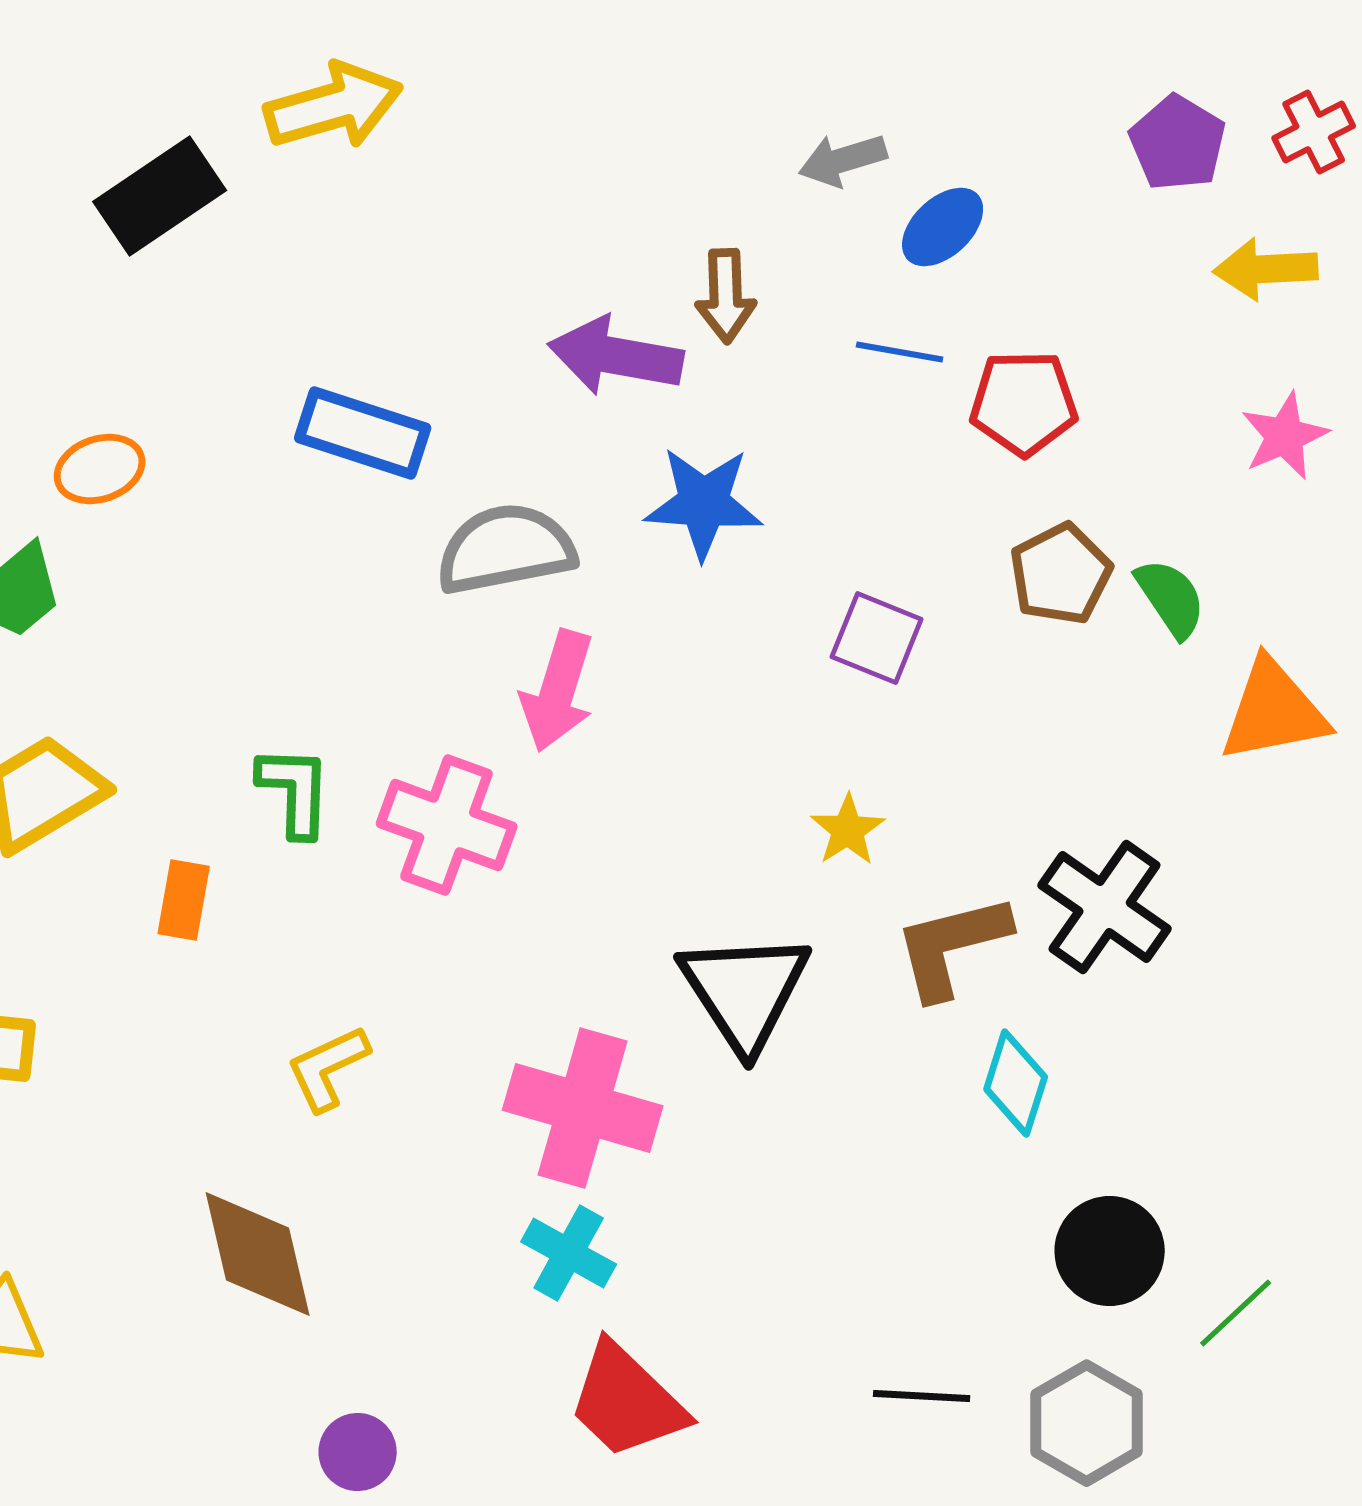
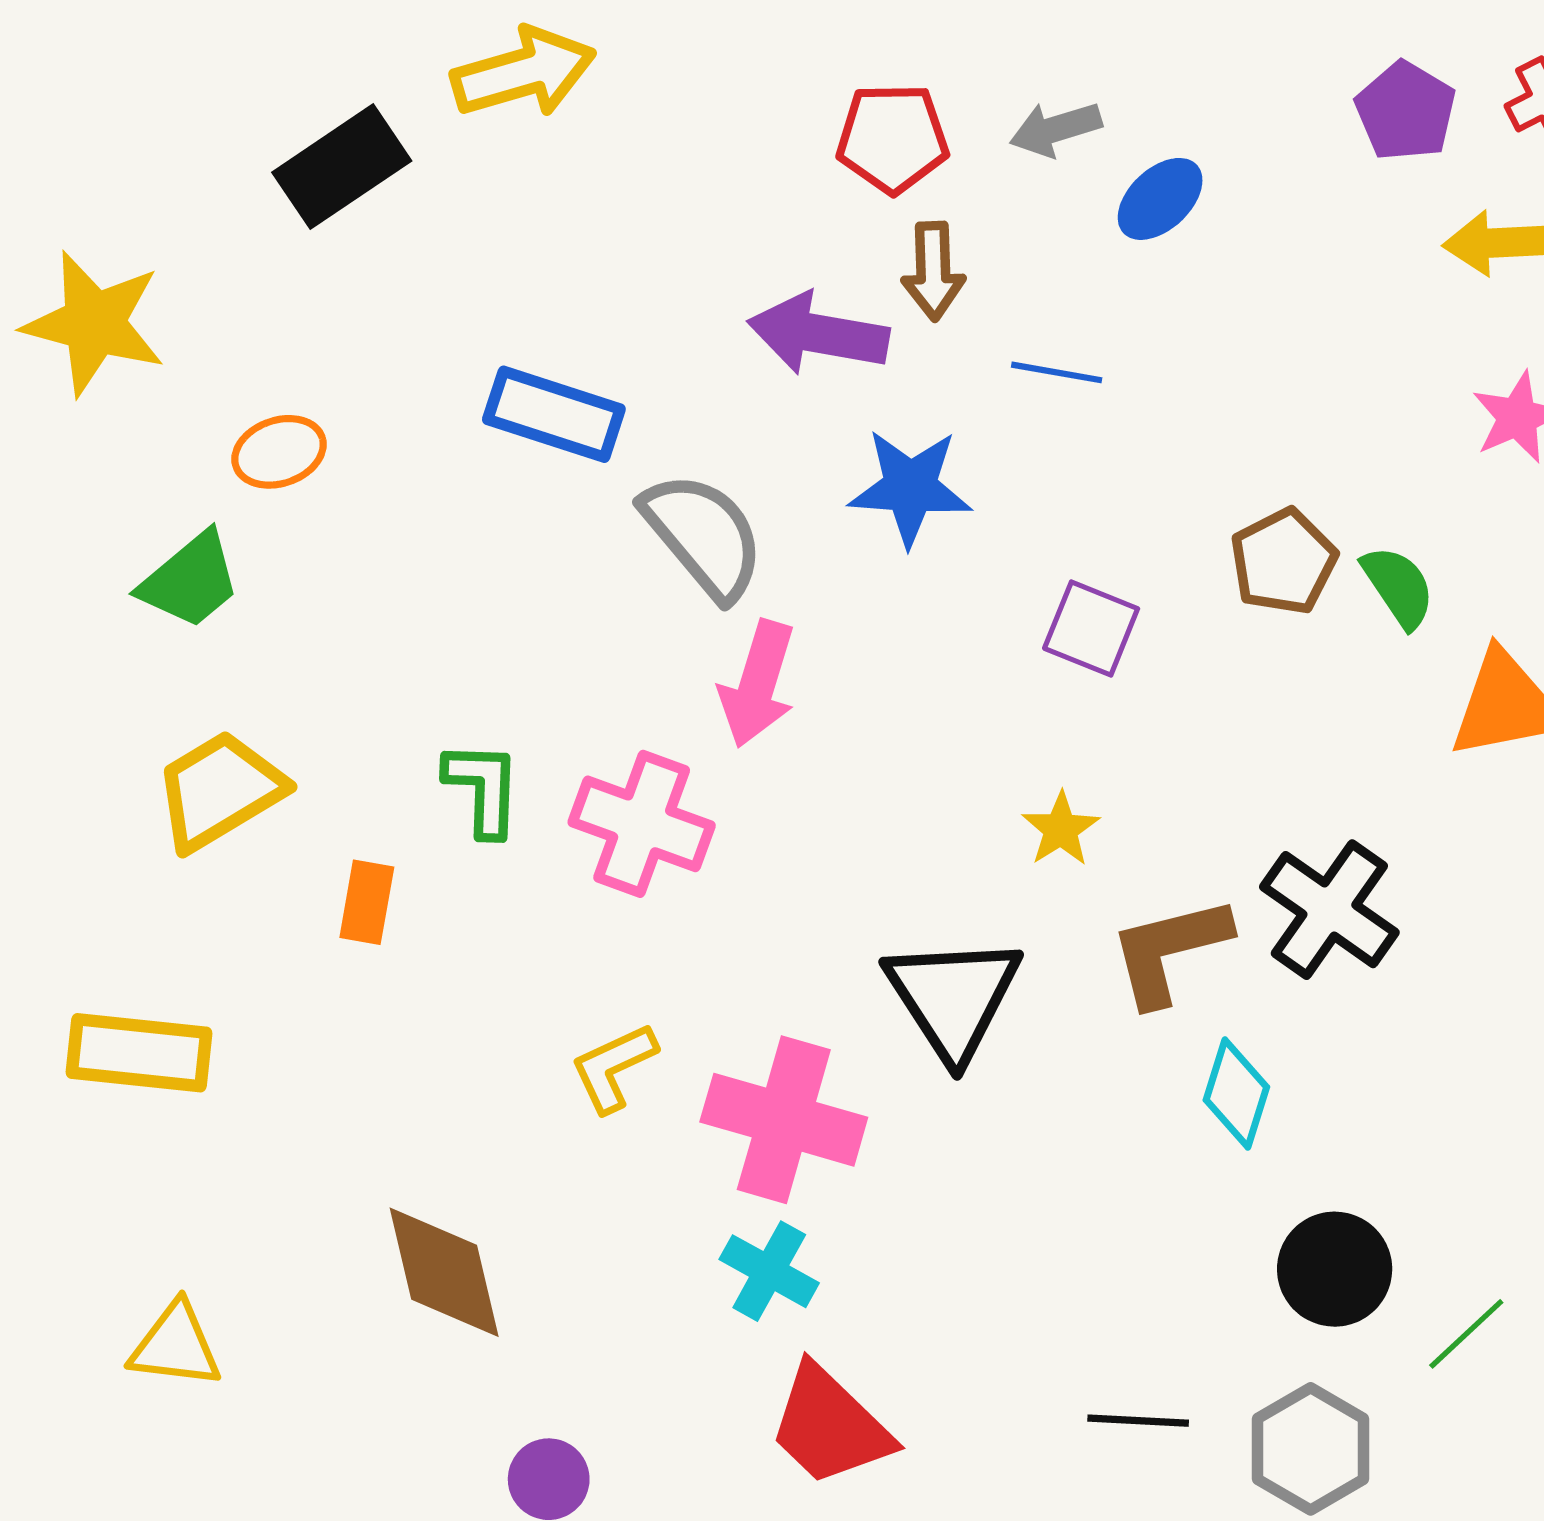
blue line: (900, 352) -> (1057, 372), moved
red pentagon: (1024, 403) -> (893, 138), moved
gray semicircle: (506, 549) -> (703, 535), turned 61
yellow L-shape: (328, 1068) -> (613, 1067), moved

